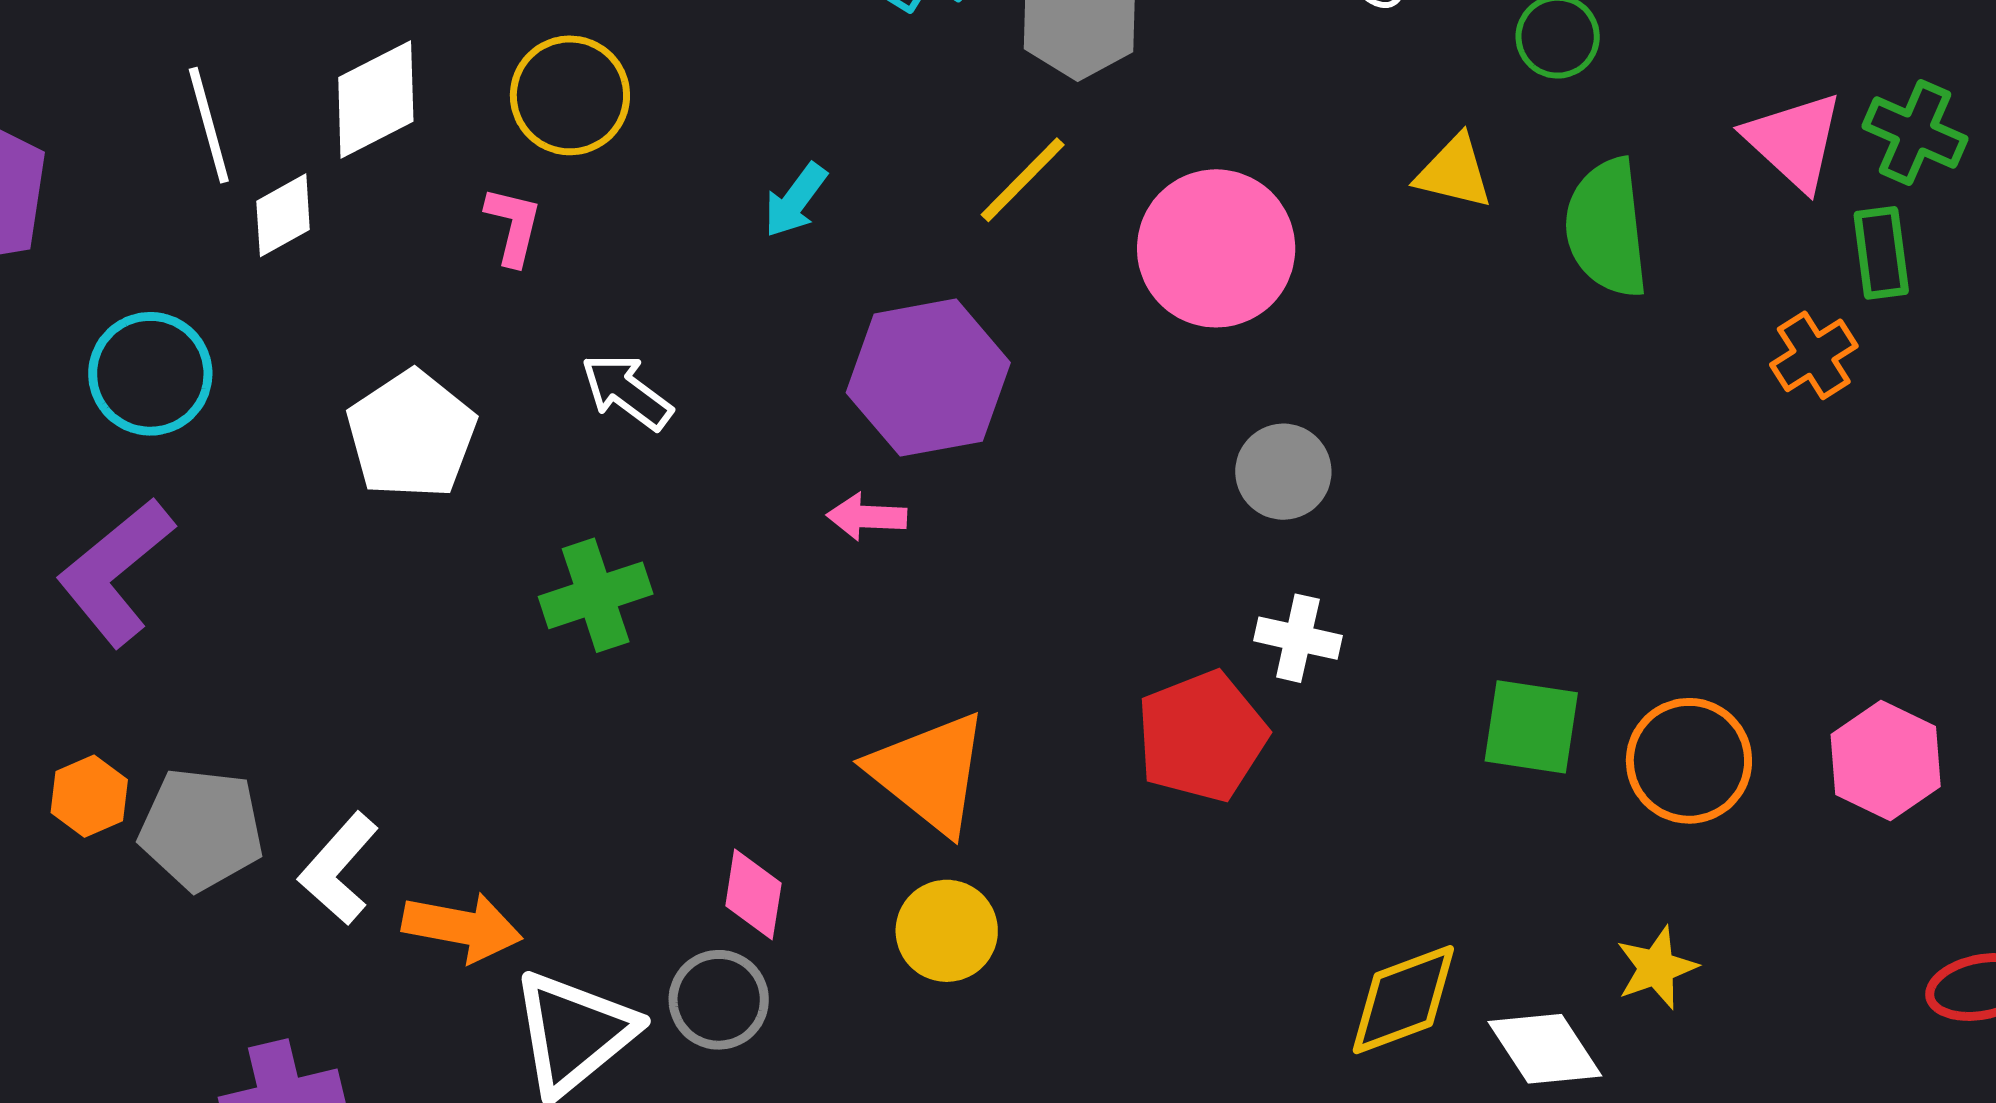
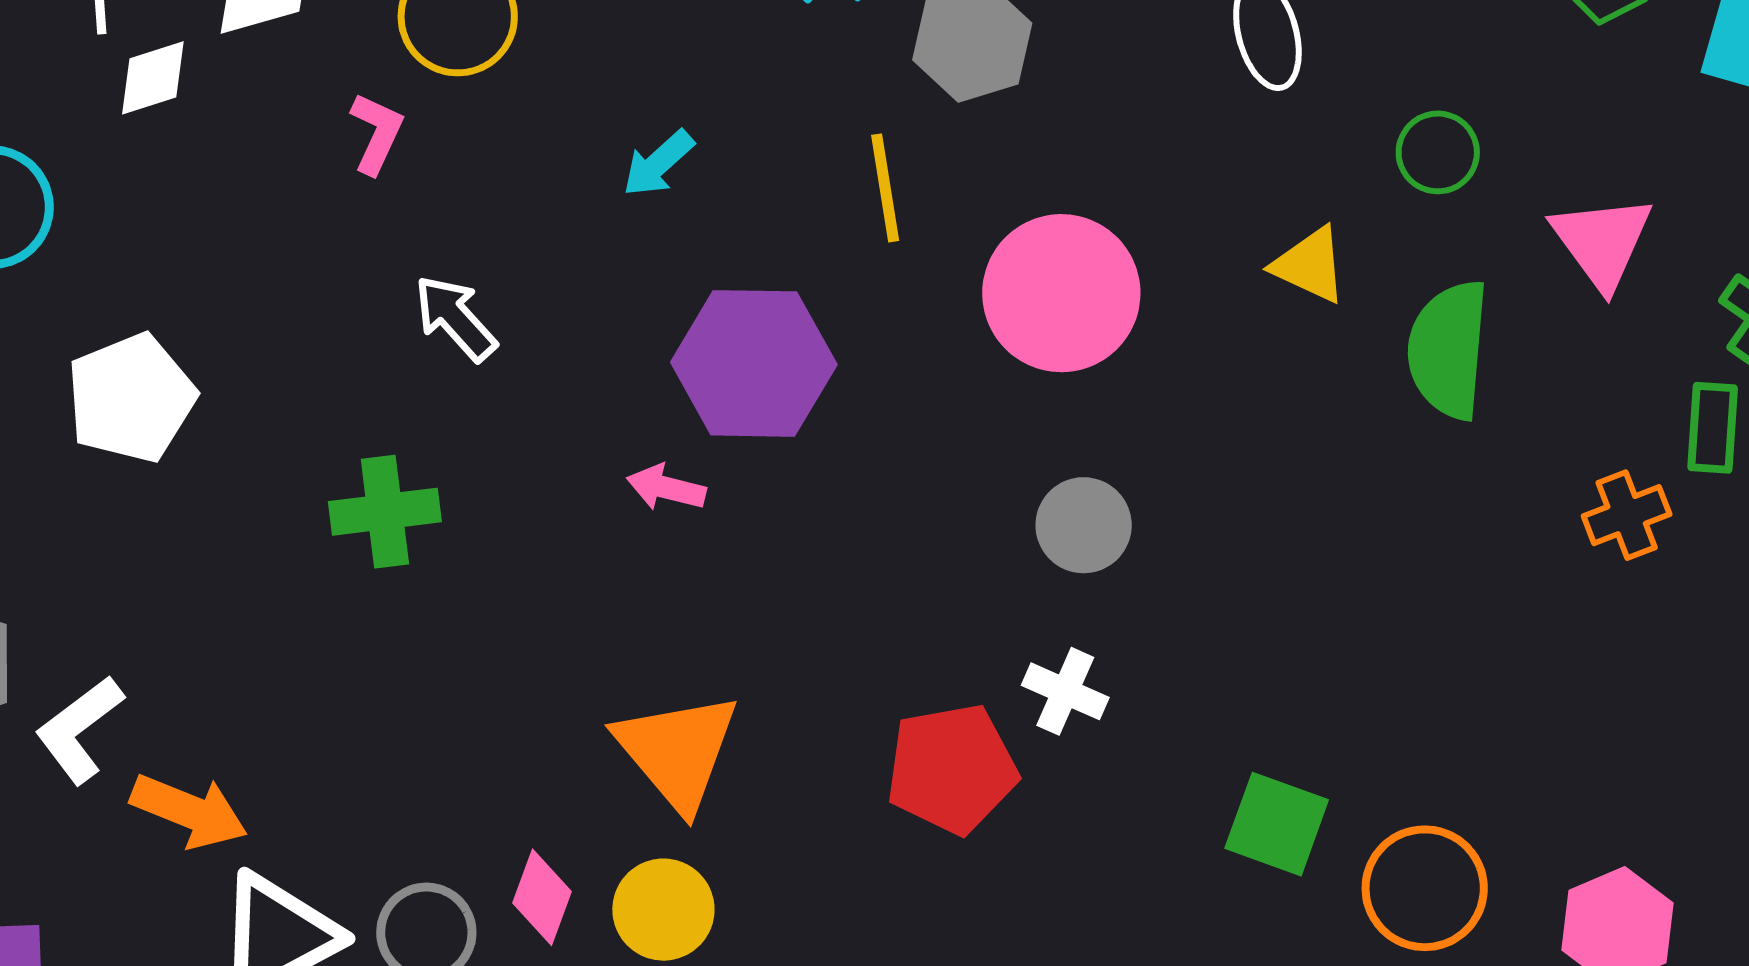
pink triangle: (1794, 141) -> (1602, 242), moved
yellow line: (1023, 180) -> (885, 188), turned -65
white pentagon: (411, 435) -> (131, 398), moved
pink diamond: (753, 894) -> (542, 897), moved

